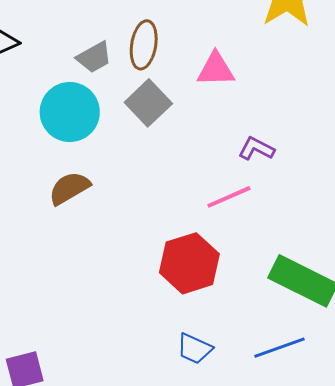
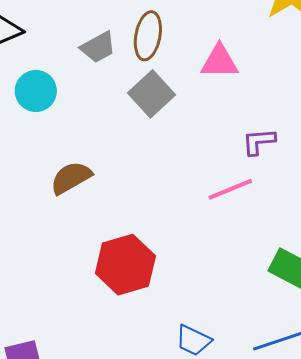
cyan circle: (70, 112) -> (36, 91), moved, size x0.7
purple L-shape: (256, 149) -> (259, 142), turned -33
red hexagon: (189, 263) -> (125, 265), moved

